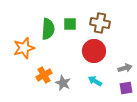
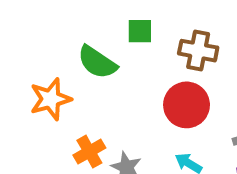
green square: (70, 24) -> (140, 31), moved
green semicircle: (48, 29) -> (97, 62), turned 120

